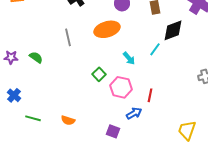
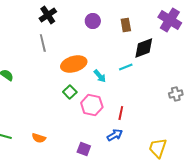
orange ellipse: (107, 29) -> (74, 64), moved
gray line: (68, 37) -> (43, 43), moved
cyan line: (155, 49) -> (126, 67), turned 32
blue arrow: (134, 113) -> (115, 135), moved

